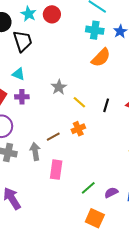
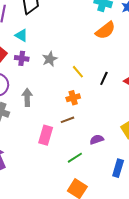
gray star: (59, 87) -> (50, 59), moved
brown line: (53, 137) -> (67, 120), moved
gray arrow: (35, 151) -> (27, 97), moved
purple semicircle: (111, 193) -> (97, 139), moved

